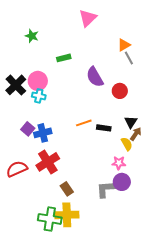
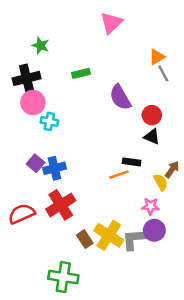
pink circle: (38, 81) -> (33, 102), moved
black cross: (16, 85) -> (27, 78), moved, turned 30
black triangle: (131, 122) -> (152, 137), moved, turned -40
orange line: (84, 123) -> (119, 175), moved
yellow cross: (67, 215) -> (109, 235), moved, turned 35

